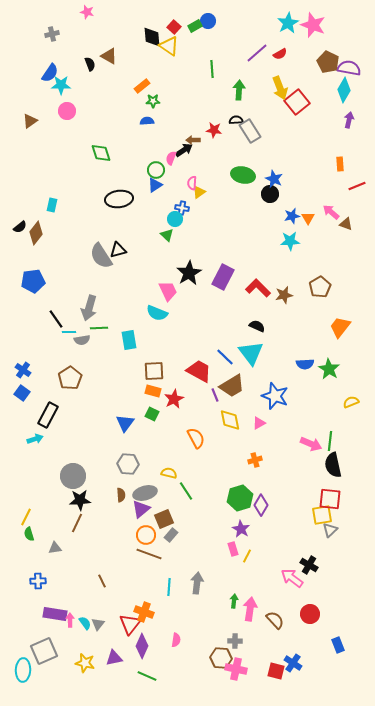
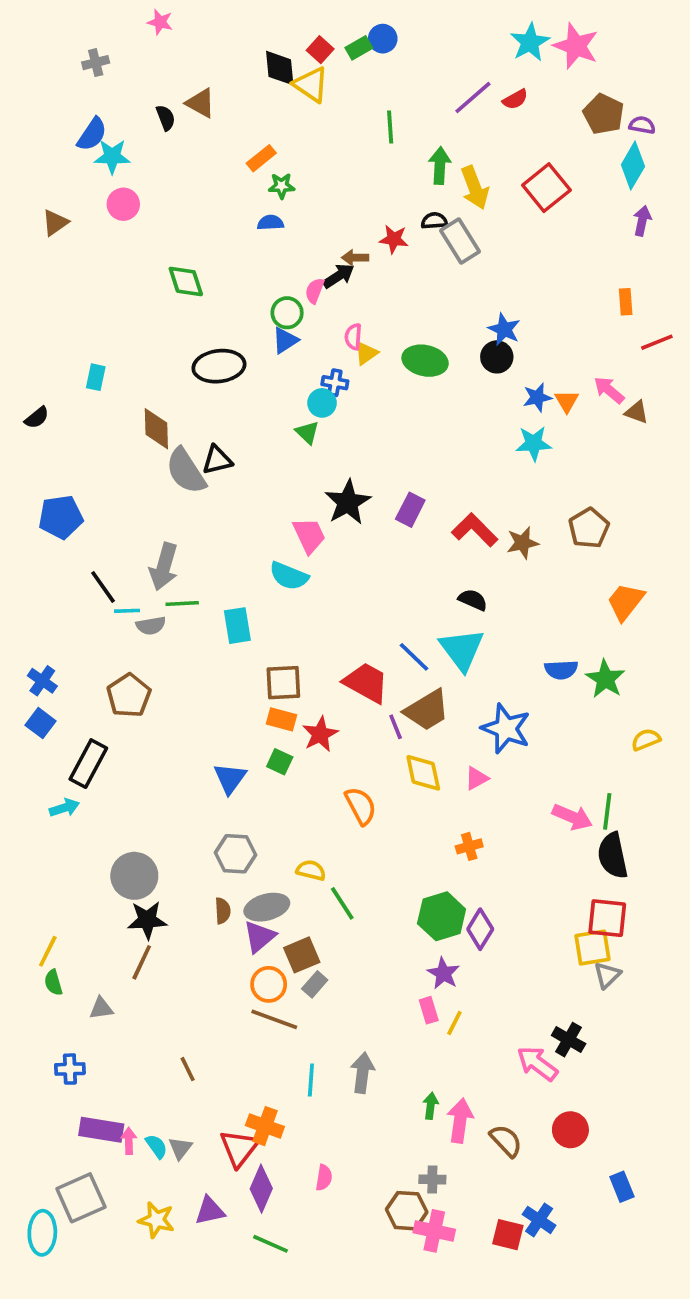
purple semicircle: (349, 68) -> (642, 125), size x0.6
yellow arrow: (280, 88) -> (475, 188), moved
green ellipse: (243, 175) -> (425, 361), moved
brown diamond: (36, 233) -> (156, 429), moved, turned -40
purple rectangle: (223, 277) -> (410, 510), size x0.7

